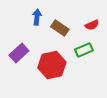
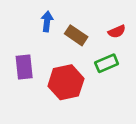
purple rectangle: (19, 53) -> (24, 67), turned -54

